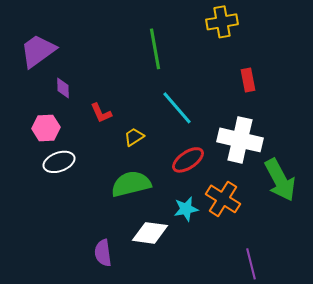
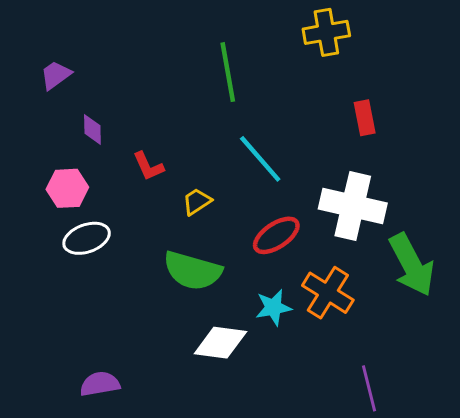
purple trapezoid: (38, 51) -> (56, 75), size x0.6
green semicircle: (131, 184) -> (192, 271), turned -150
purple semicircle: (103, 253) -> (100, 384), moved, turned 88

